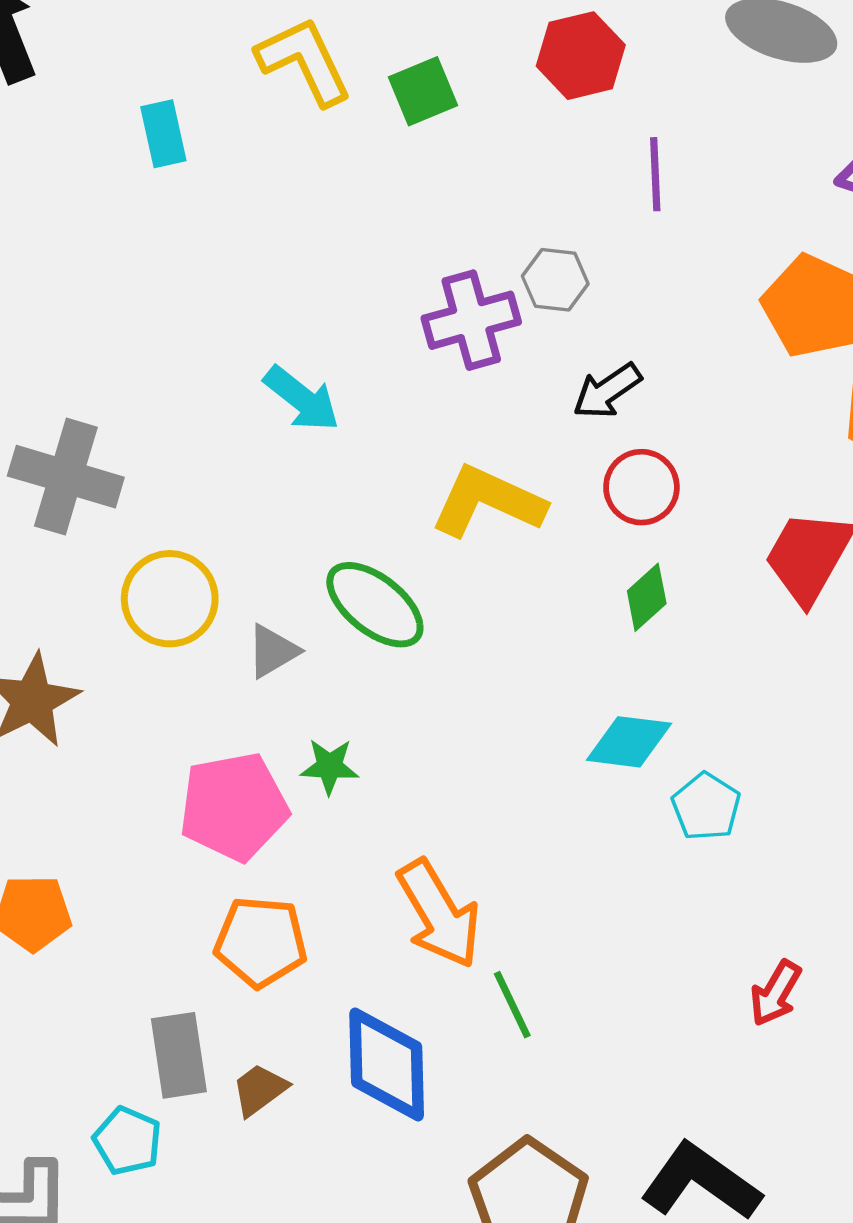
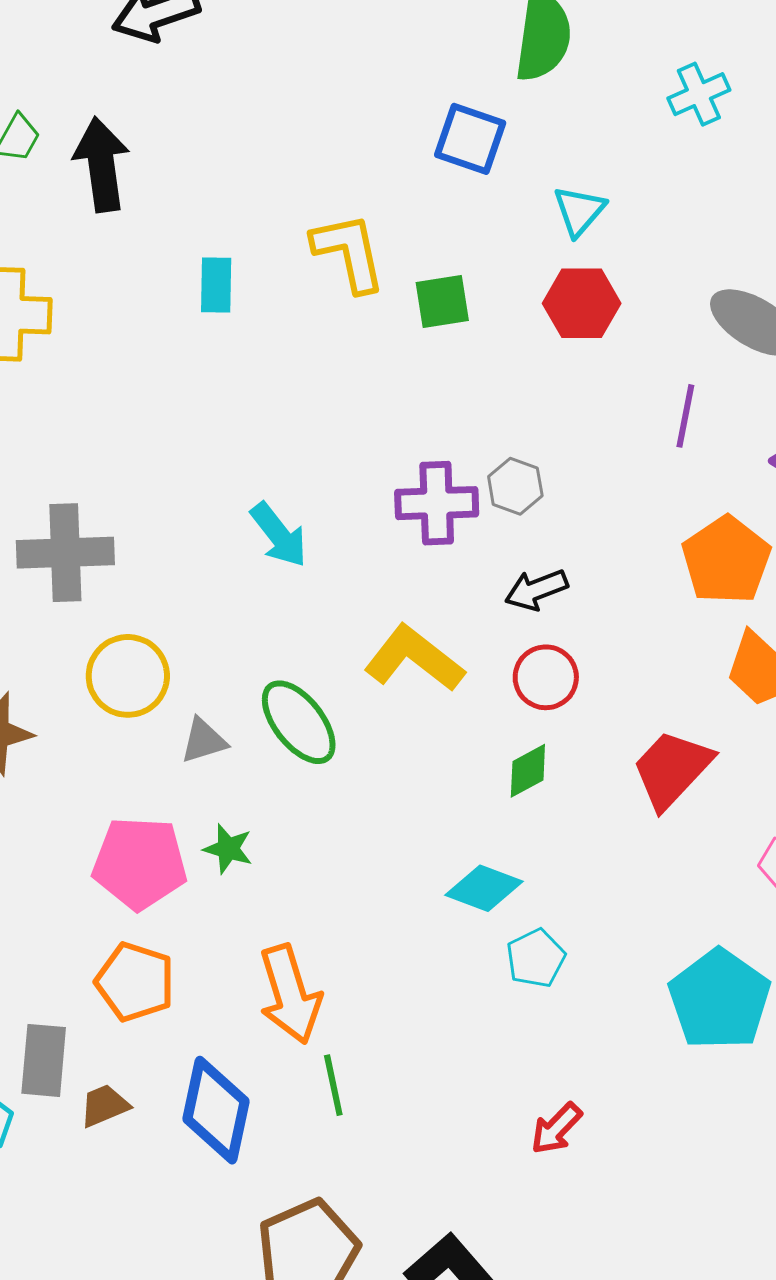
purple line: (655, 174) -> (685, 416), moved
gray cross: (66, 477) -> (65, 553), turned -32

